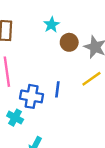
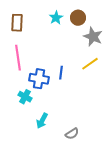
brown circle: (69, 42) -> (78, 18), moved

